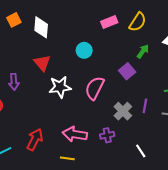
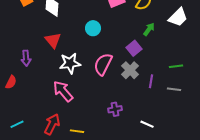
gray cross: (123, 111) -> (130, 70), moved
pink arrow: (75, 134) -> (63, 91), moved, turned 40
red arrow: (35, 139) -> (52, 124), moved
white line: (141, 151) -> (147, 124), turned -32

